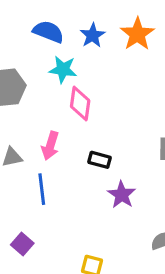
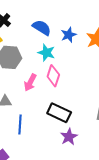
pink arrow: (50, 146) -> (30, 83), moved
black rectangle: (99, 160) -> (59, 113), size x1.6

